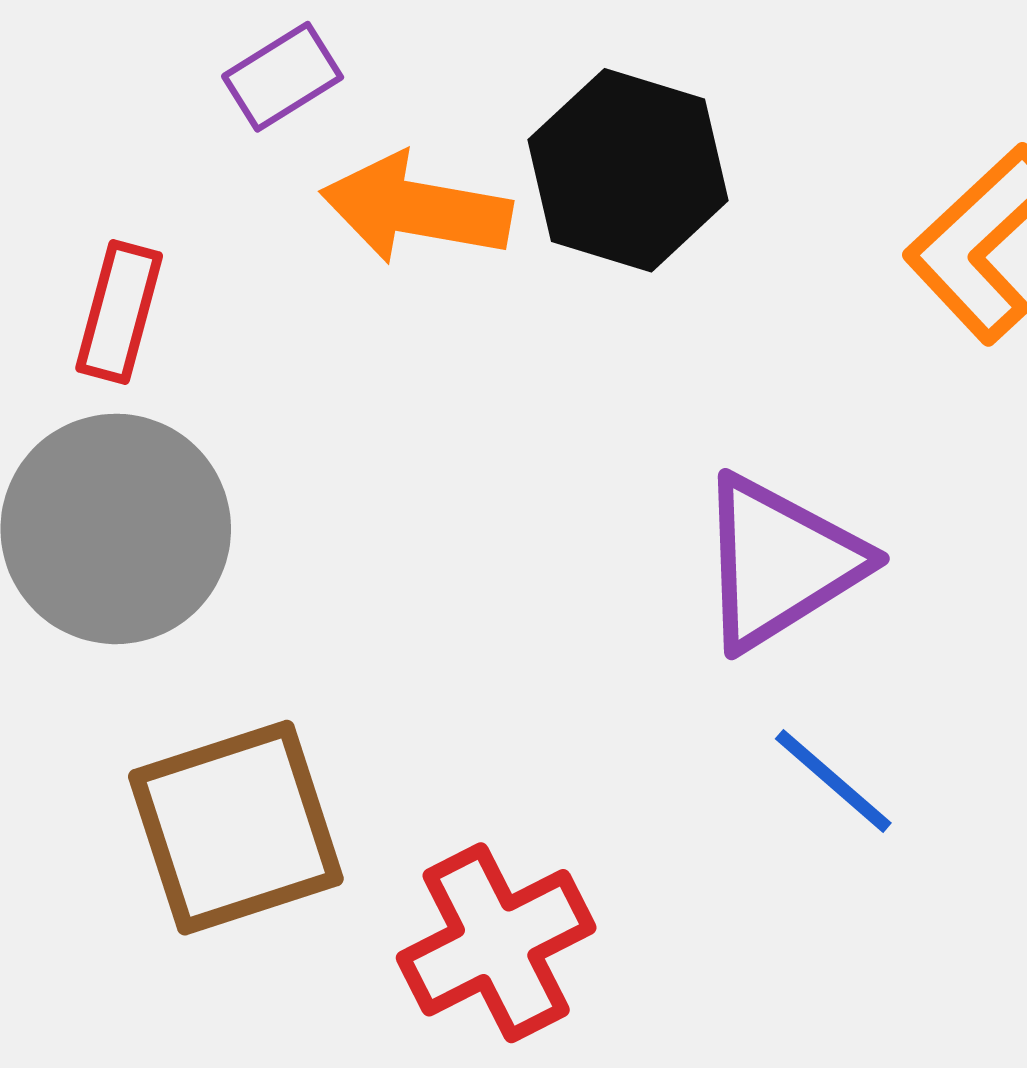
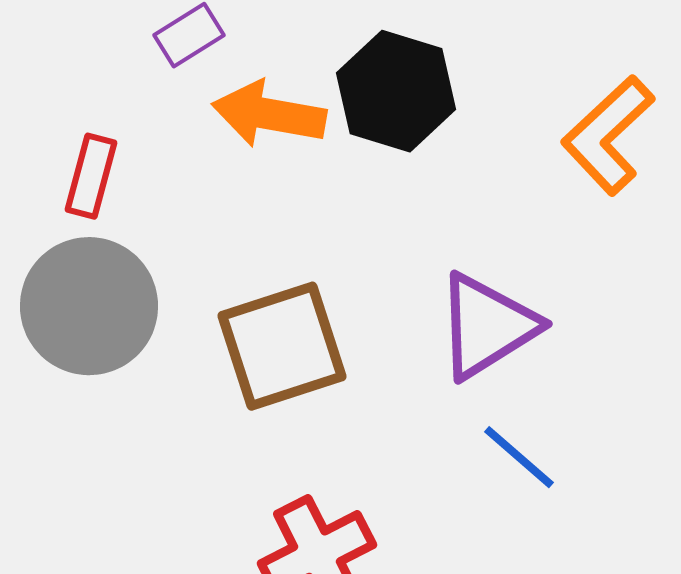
brown square: (236, 828) -> (282, 346), moved

